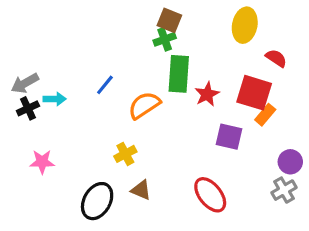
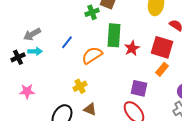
green cross: (165, 39) -> (92, 12), moved
gray arrow: (25, 83) -> (32, 34), moved
orange rectangle: (265, 115) -> (162, 69), moved
purple square: (229, 137) -> (139, 88), moved

